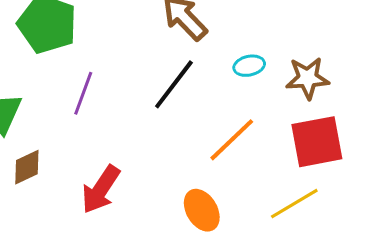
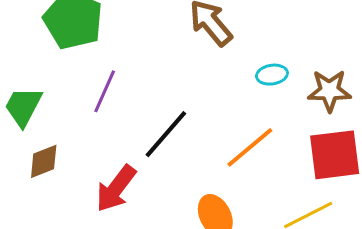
black line: (174, 84) -> (166, 134), moved

